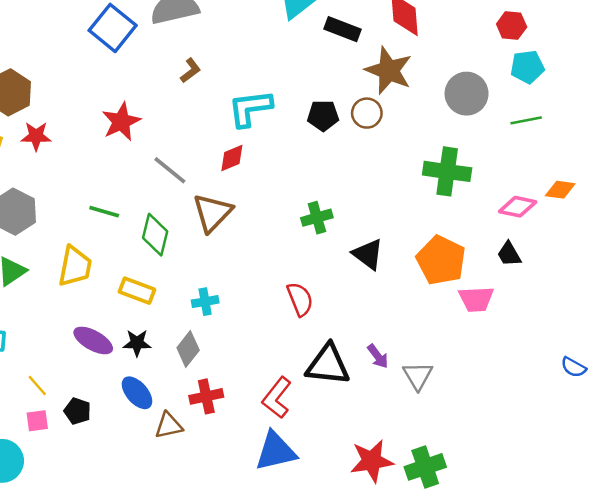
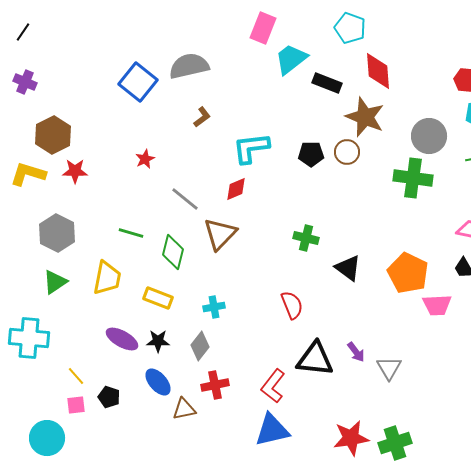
red star: (121, 122) -> (145, 159), size x0.6
green cross: (447, 171) -> (413, 178), moved
green cross: (317, 218) -> (306, 238), turned 30

